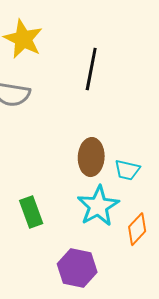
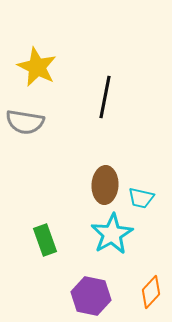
orange diamond: (137, 229) -> (151, 292), moved

